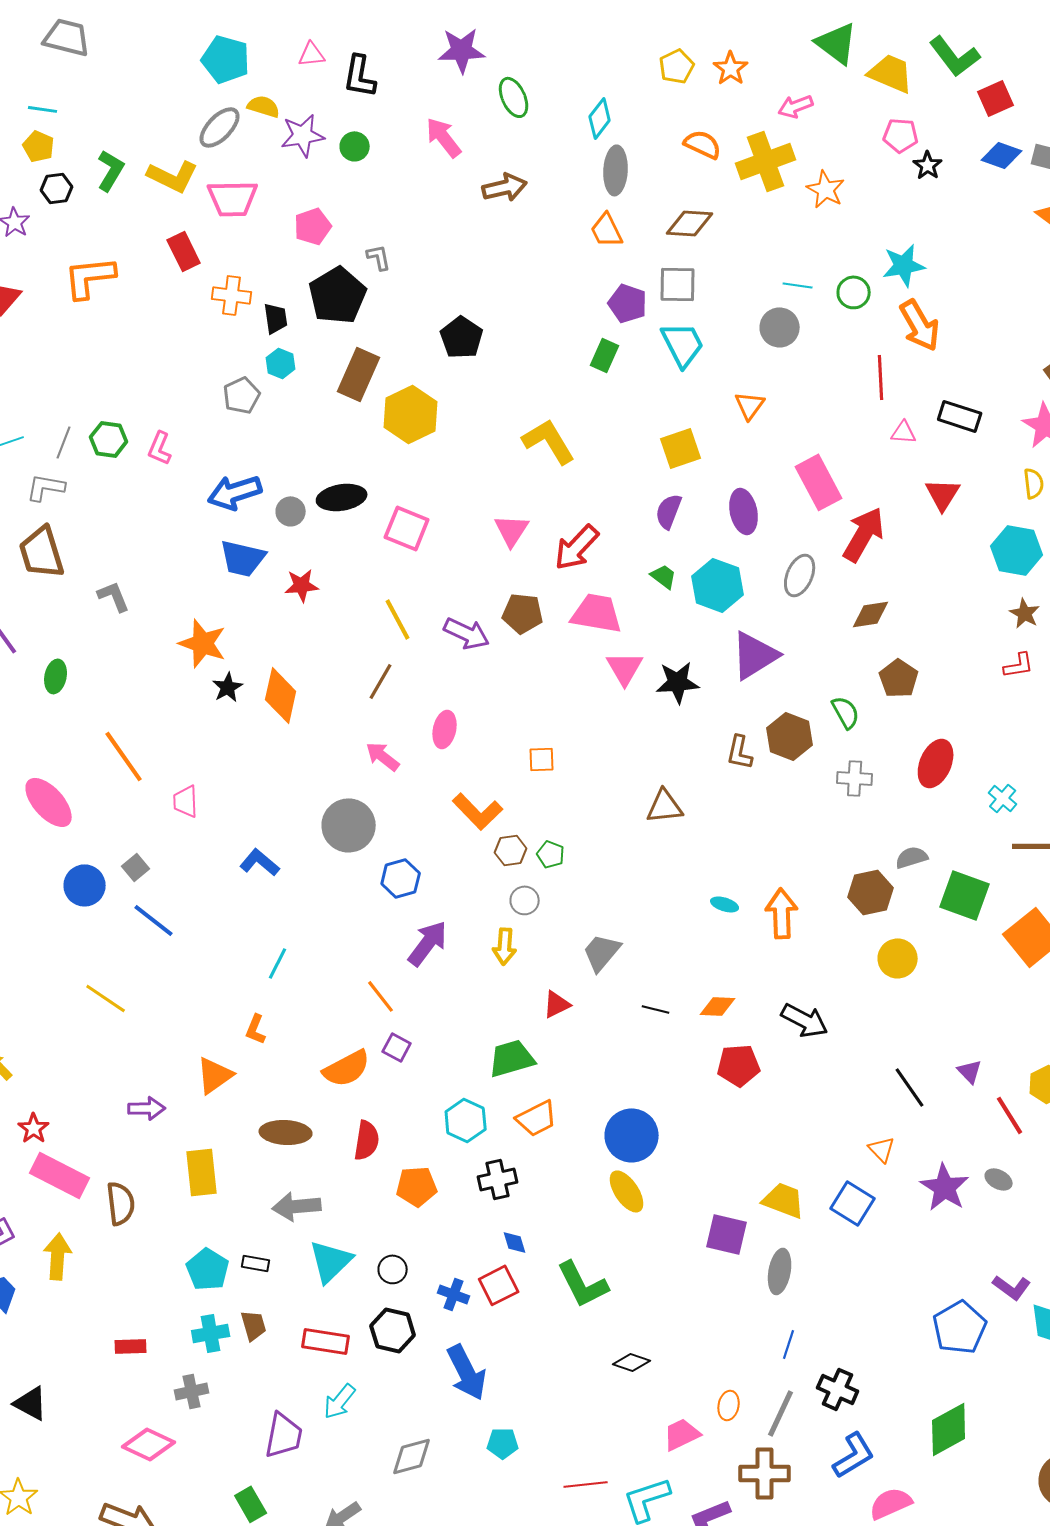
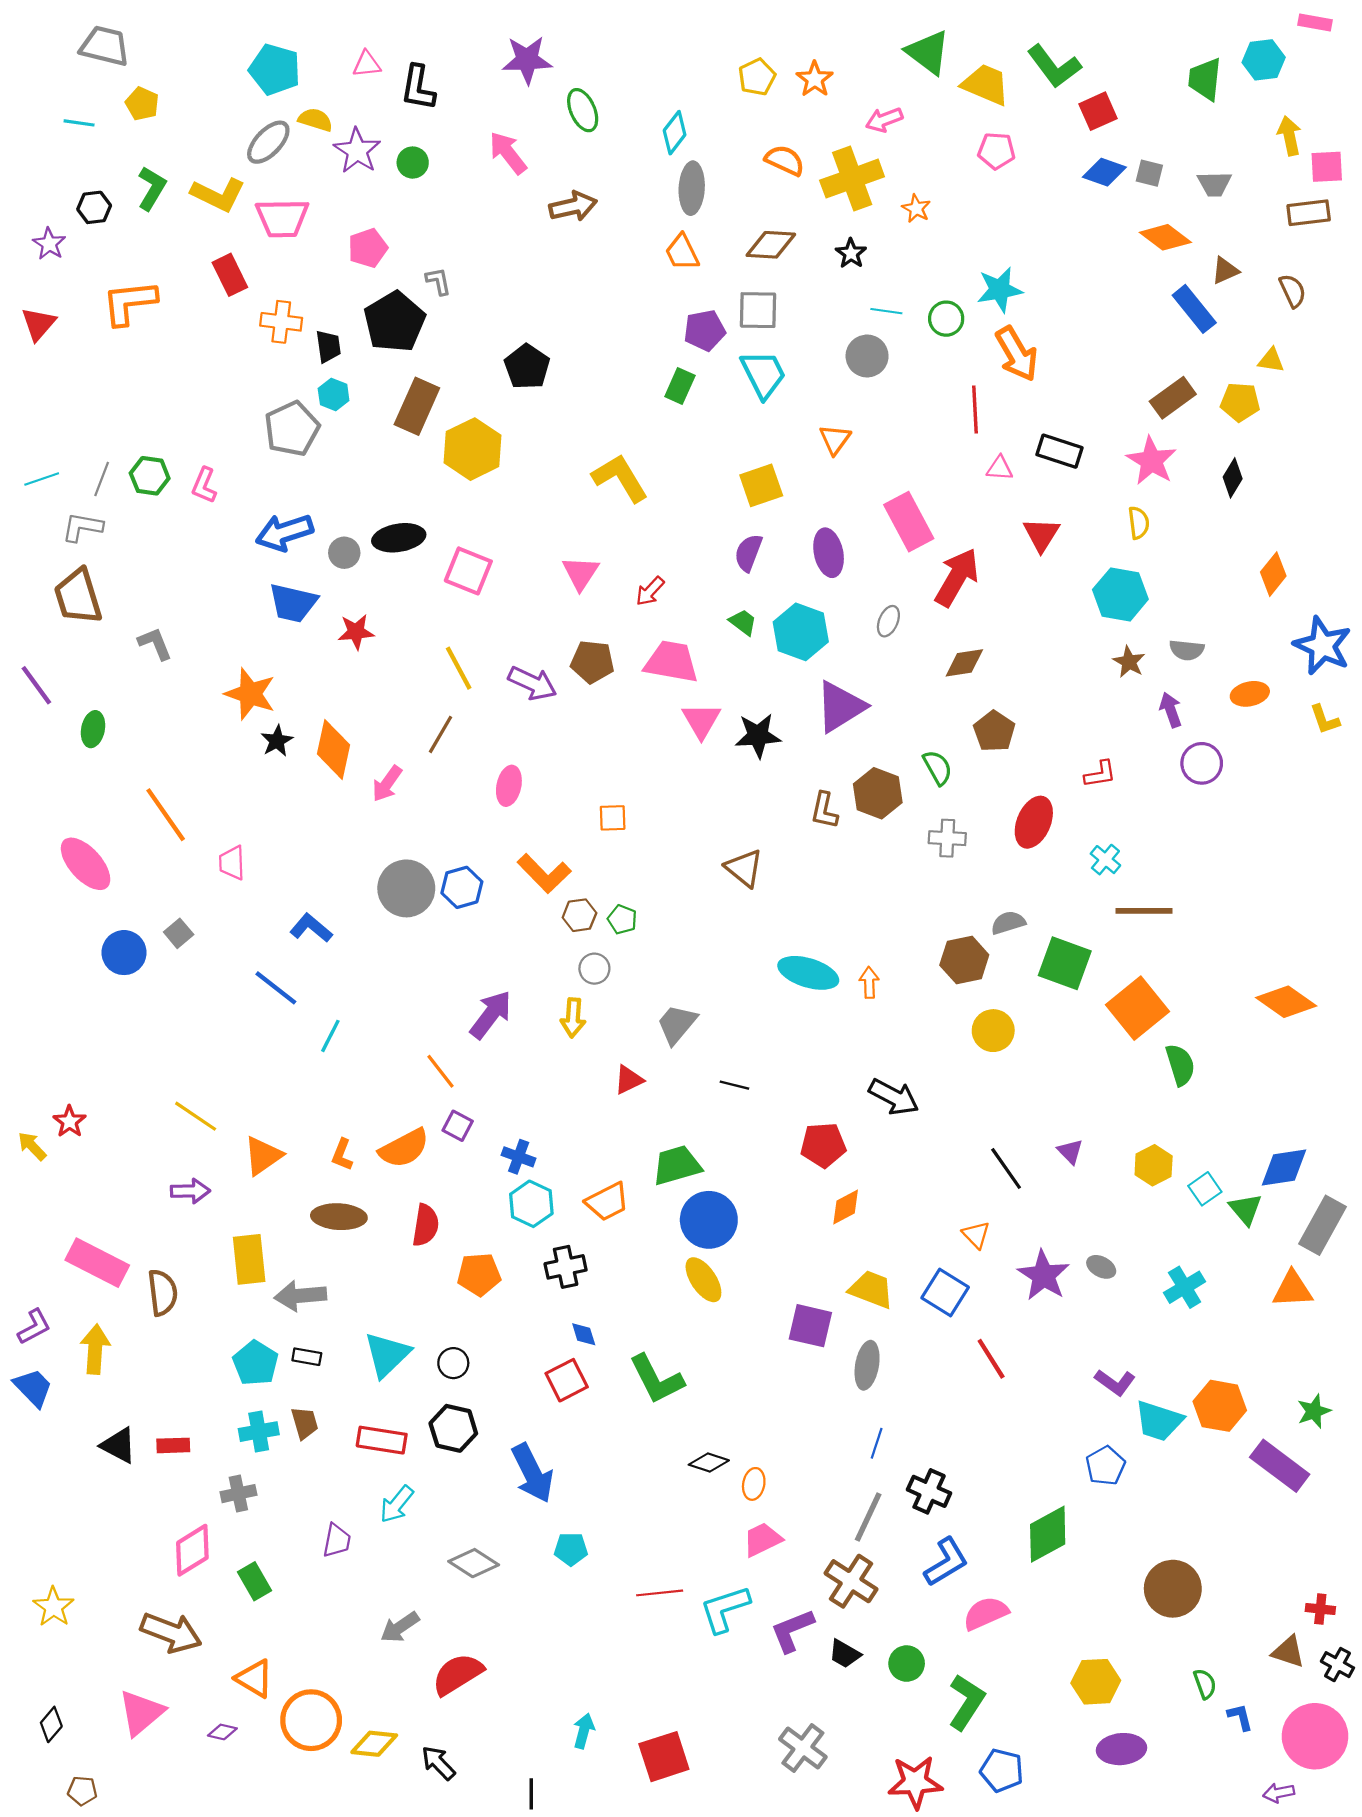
purple star: (303, 135) -> (357, 151), turned -30
yellow pentagon: (39, 146) -> (142, 104), moved
black star: (928, 165) -> (851, 253), moved
orange star: (826, 189) -> (916, 208), size x0.7
purple pentagon: (628, 303) -> (705, 330), turned -30
gray pentagon: (242, 395) -> (292, 429), size x1.4
red arrow: (577, 547) -> (650, 591), size x0.6
gray ellipse: (800, 575) -> (888, 621), size x0.7
red L-shape: (1019, 665) -> (1100, 774), moved
pink arrow: (383, 756) -> (387, 784), moved, turned -93
brown triangle: (665, 806) -> (744, 868), turned 45
blue hexagon: (401, 878) -> (462, 887), moved
cyan ellipse: (725, 904) -> (808, 973), size x2.0
orange arrow: (782, 913) -> (869, 983), size x0.6
blue line: (154, 920) -> (276, 988), moved
yellow line: (106, 998) -> (196, 1116), moved
orange diamond: (718, 1006) -> (846, 1207), moved, turned -30
orange L-shape: (256, 1029) -> (342, 1155), moved
green trapezoid: (512, 1058) -> (677, 1165), moved
red line: (1010, 1115) -> (991, 1359), moved
red star: (34, 1128) -> (69, 1121), moved
gray arrow: (297, 1206) -> (300, 1296), moved
blue cross: (454, 1294) -> (519, 1157), moved
blue pentagon: (960, 1327) -> (1105, 1466), moved, size x0.7
black triangle: (31, 1403) -> (119, 1445), moved
orange ellipse: (729, 1405) -> (754, 1484), moved
purple trapezoid: (284, 1435) -> (337, 1541), size x0.7
pink diamond: (149, 1444) -> (192, 1550), turned -57
gray diamond: (412, 1456) -> (474, 1563), turned 48
brown cross: (765, 1473) -> (851, 1581), turned 33
green rectangle: (251, 1504) -> (254, 1581), moved

